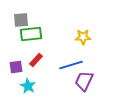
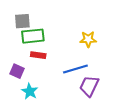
red rectangle: (36, 60) -> (38, 55), moved, turned 56
purple square: (16, 67) -> (17, 71), turned 32

